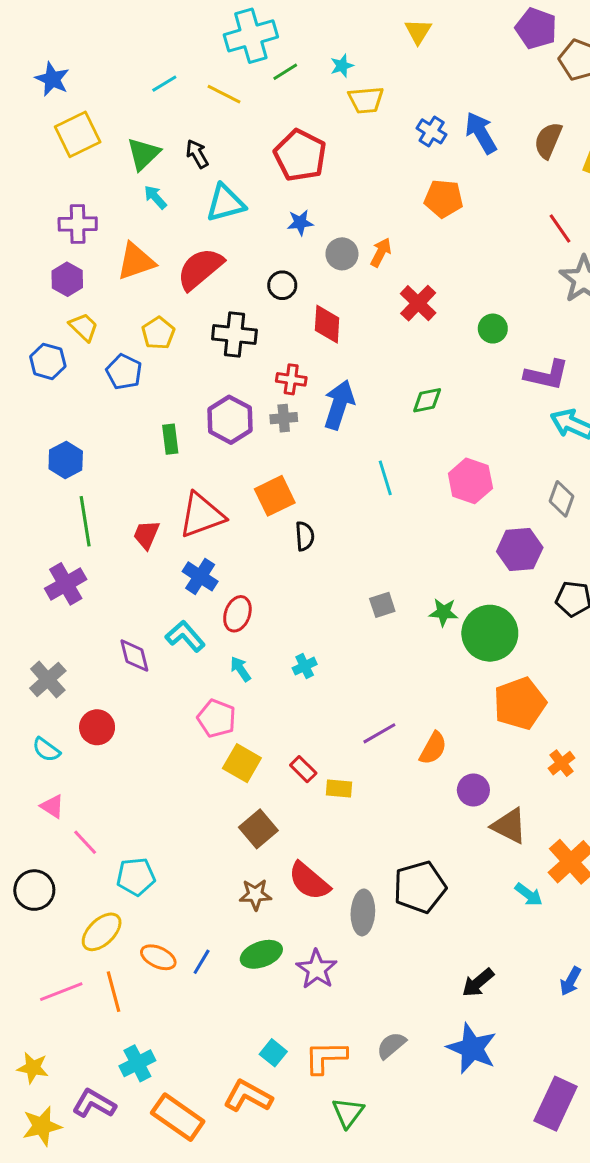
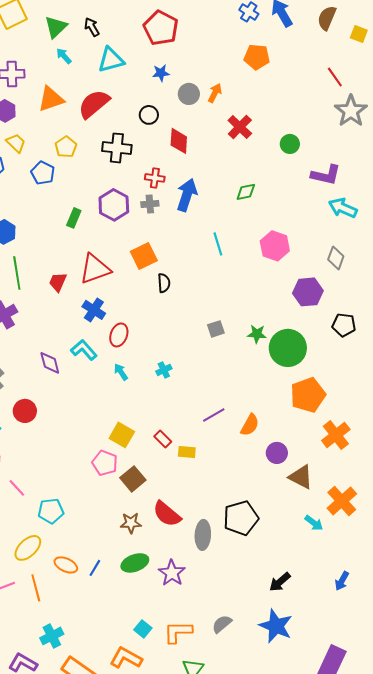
green rectangle: (170, 439) -> (74, 218), turned 30
pink pentagon: (217, 718) -> (105, 463), moved
orange cross: (562, 763) -> (336, 435), size x1.6

